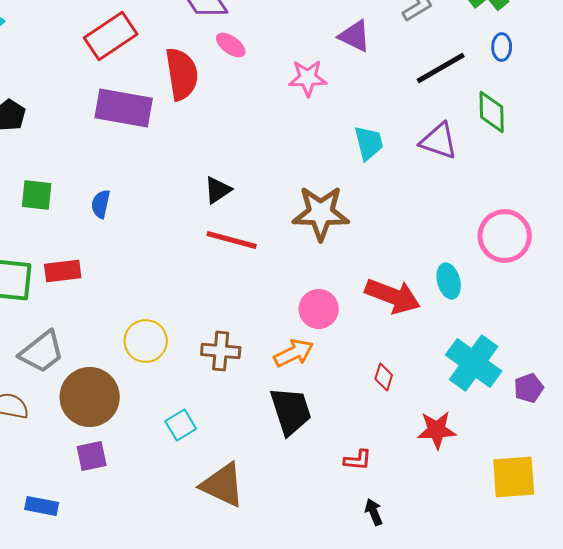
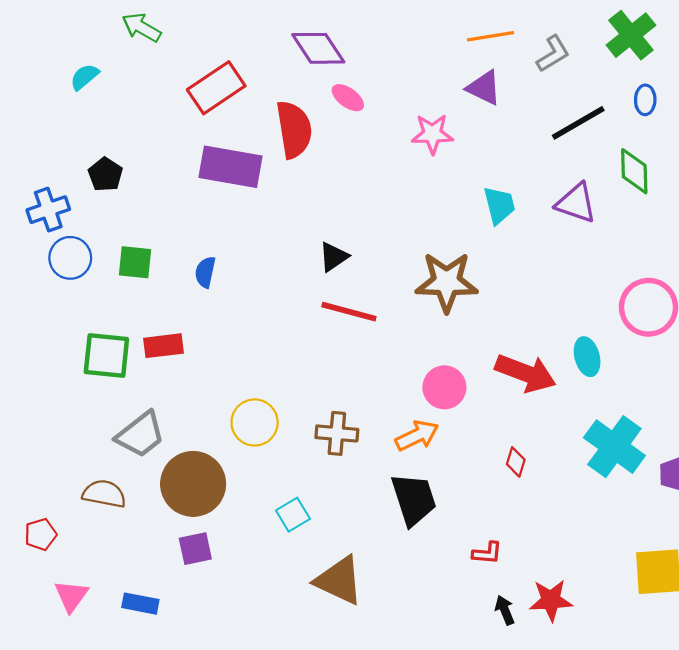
red star: (437, 430) -> (551, 600), moved

